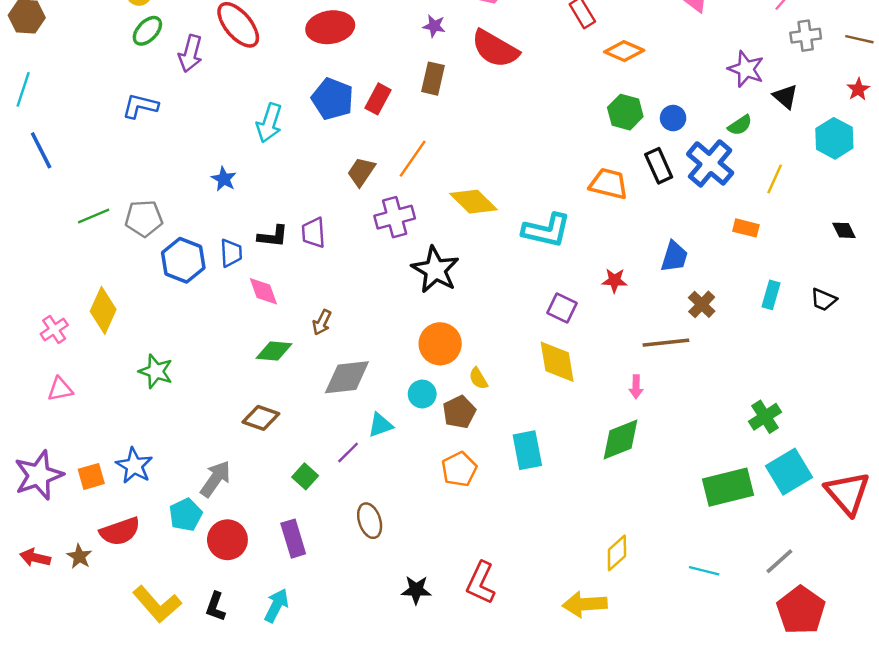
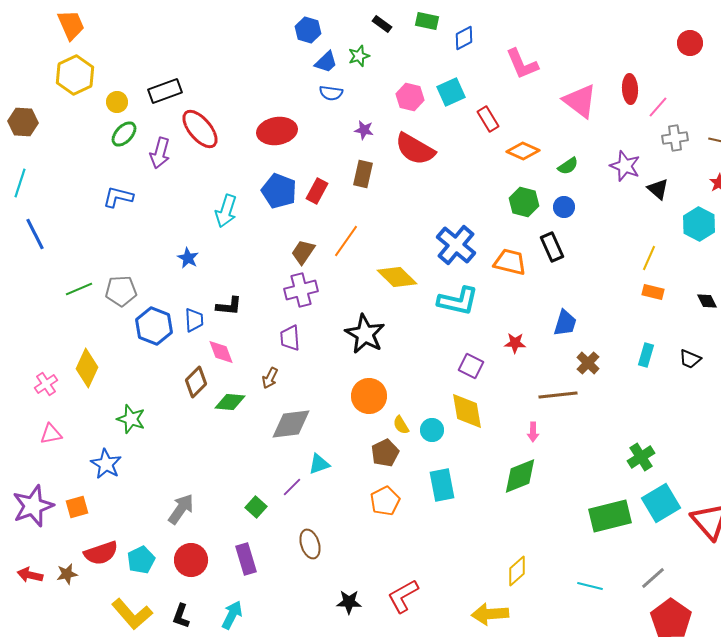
green semicircle: (740, 125) -> (568, 166), moved
blue cross: (710, 163) -> (456, 245), moved
purple cross: (395, 217) -> (301, 290), moved
orange rectangle: (746, 228) -> (653, 292), moved
purple trapezoid: (313, 233) -> (290, 338), moved
cyan circle: (422, 394) -> (432, 430), moved
brown diamond: (261, 418) -> (196, 382), moved, turned -64
blue star: (134, 466) -> (106, 464), moved
cyan pentagon: (186, 515) -> (141, 560), moved
brown star: (79, 556) -> (67, 574), turned 30
red L-shape: (481, 583) -> (403, 596), turned 36

